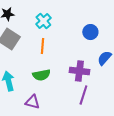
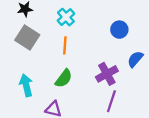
purple cross: (79, 71) -> (107, 74), turned -36
green semicircle: (41, 75) -> (64, 78), turned -42

